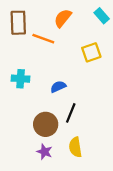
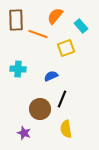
cyan rectangle: (102, 16) -> (81, 26), moved
yellow square: (91, 52) -> (66, 48), moved
purple star: (45, 152) -> (24, 133), moved

